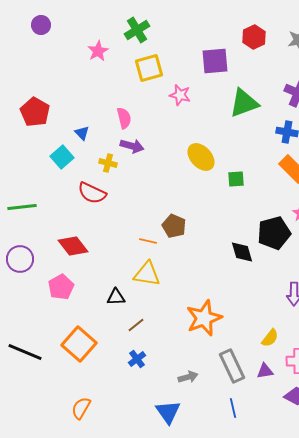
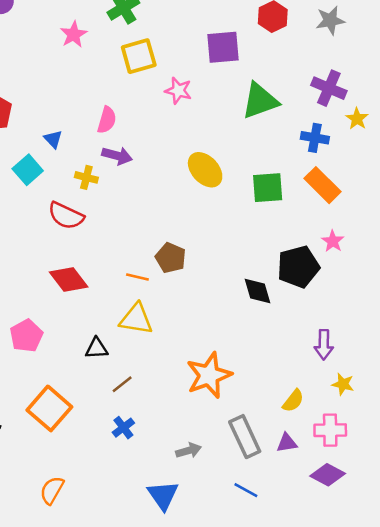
pink semicircle: (124, 118) -> (107, 120), turned 30
green square: (236, 179) -> (268, 188), moved, size x1.5
red diamond: (73, 246) -> (69, 280), moved
blue line: (233, 408) -> (246, 490), turned -48

